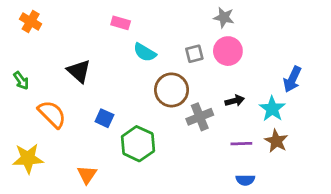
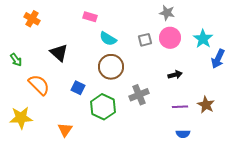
orange cross: (31, 21) -> (32, 19), moved
brown circle: (172, 90) -> (111, 67), moved
cyan star: (272, 109) -> (203, 39), moved
gray cross: (200, 117) -> (139, 95), moved

